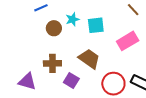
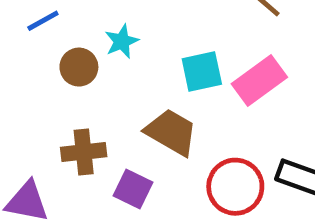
cyan square: (96, 25) -> (202, 72), moved

